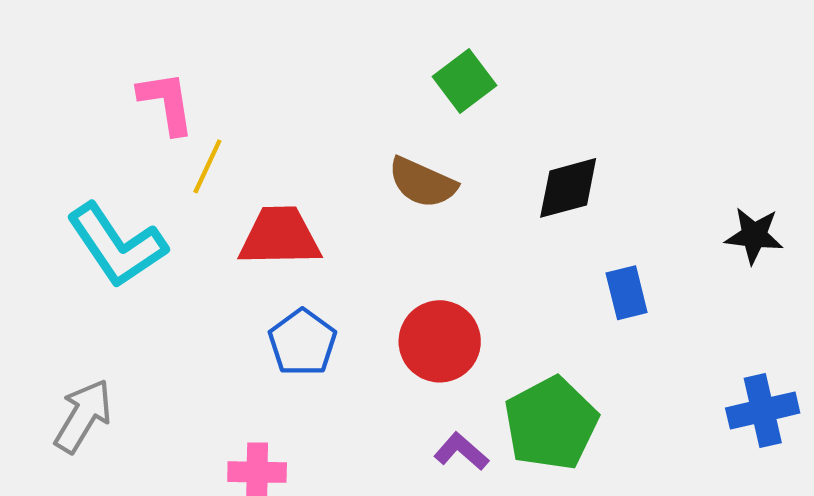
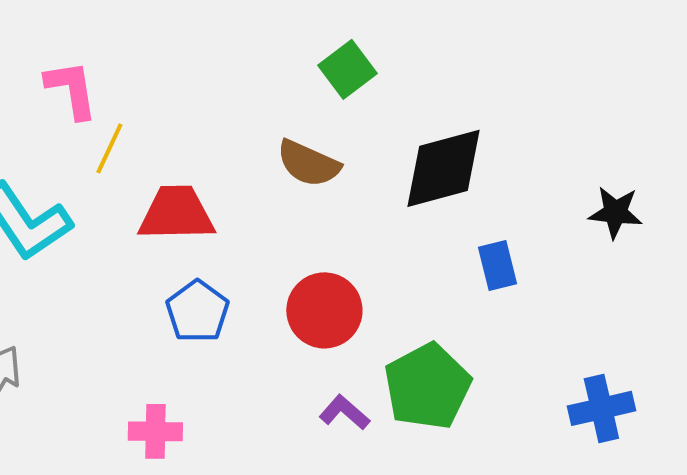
black diamond: (568, 188) -> (443, 168), size x1.4
blue cross: (763, 411) -> (601, 408), moved

